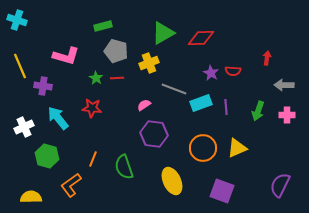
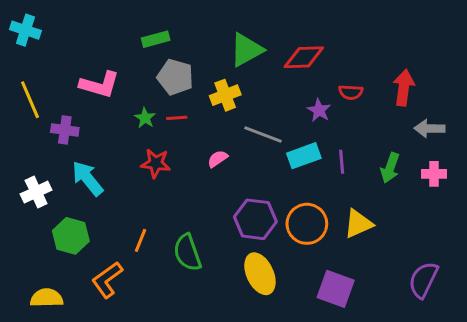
red arrow: (267, 58) -> (404, 88), size x1.6
red semicircle: (233, 71) -> (351, 92), moved
red star: (92, 108) -> (156, 163), moved
purple hexagon: (154, 134) -> (255, 219), moved

